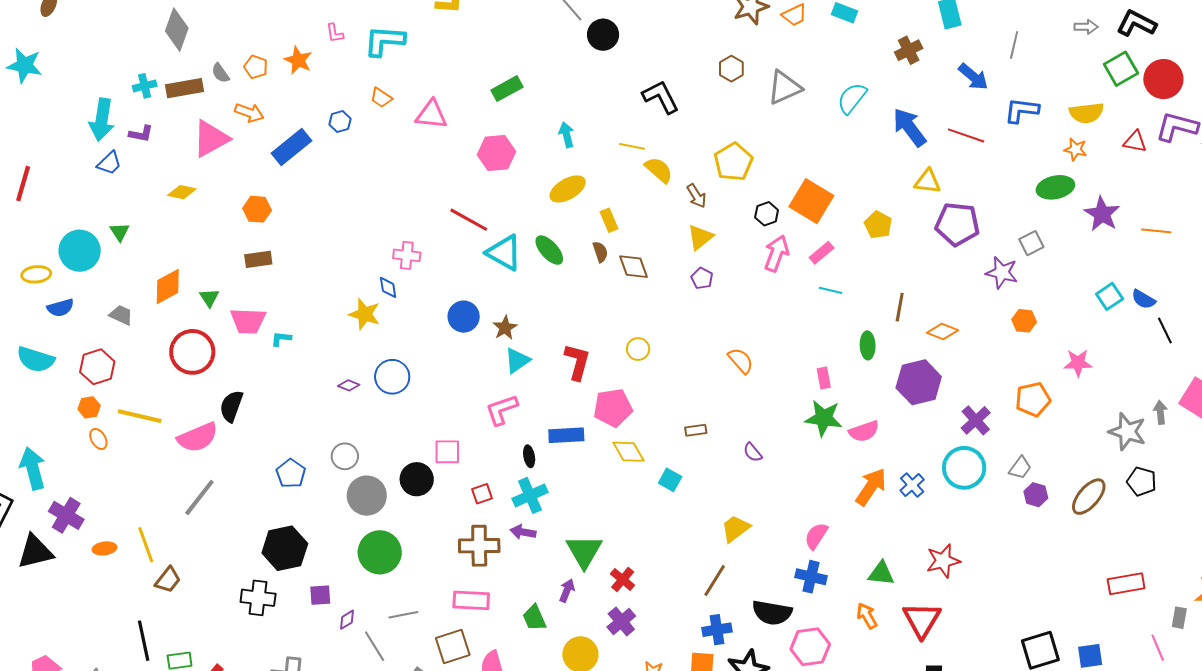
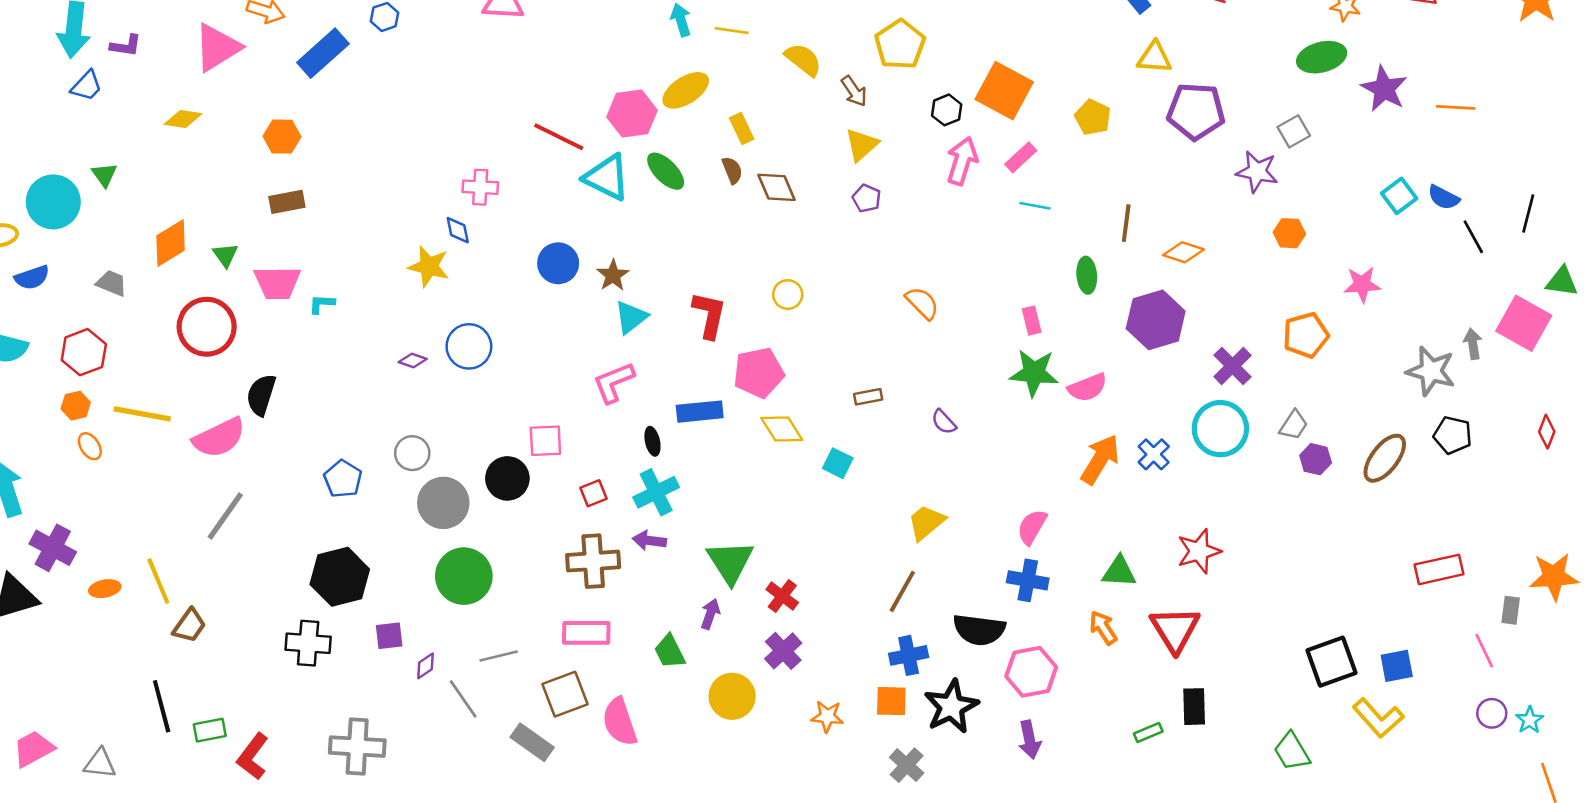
yellow line: (632, 146) -> (732, 31), moved
pink hexagon: (496, 153) -> (632, 114), moved

